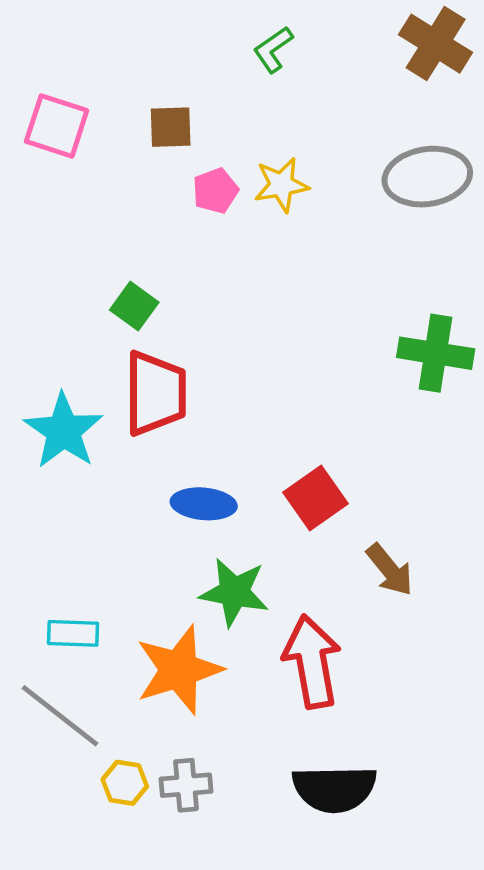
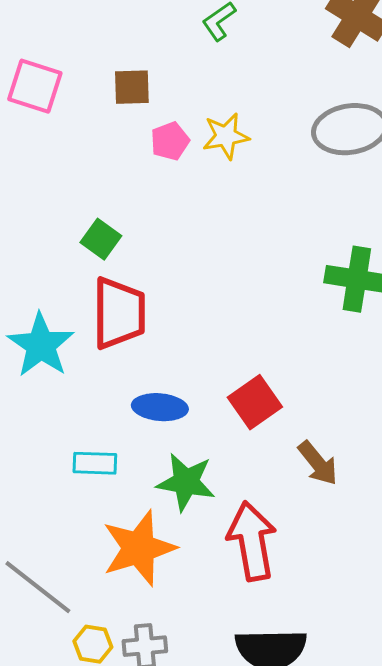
cyan rectangle: (73, 633) -> (95, 463), moved

